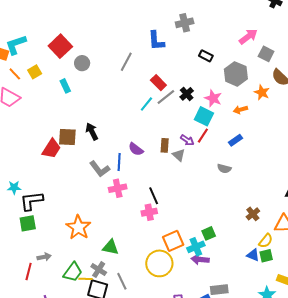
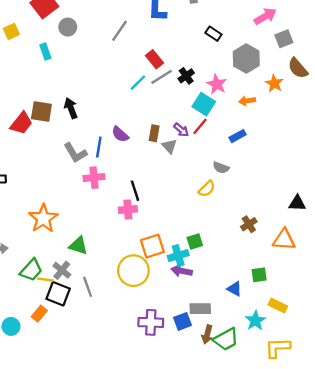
gray square: (266, 54) -> (284, 39), turned 35
yellow semicircle: (266, 241) -> (207, 189), moved
blue triangle: (253, 255) -> (234, 289), moved

